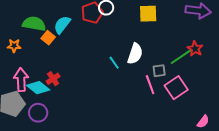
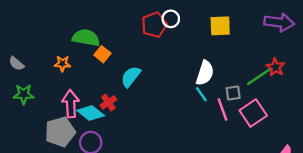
cyan semicircle: (62, 25) -> (131, 77), moved
cyan line: (114, 63) -> (201, 94), moved

